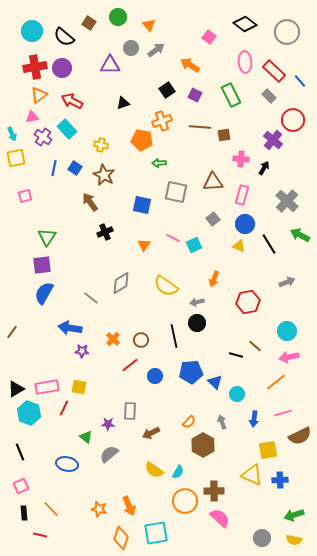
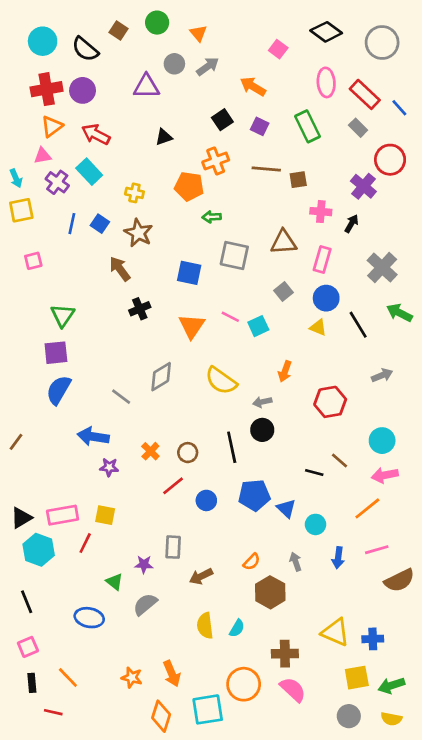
orange triangle: (144, 245) -> (192, 326), size x1.5
yellow square: (268, 450) -> (357, 678), moved
yellow semicircle: (154, 470) -> (205, 626), turned 48
orange circle: (185, 501) -> (244, 684), moved

